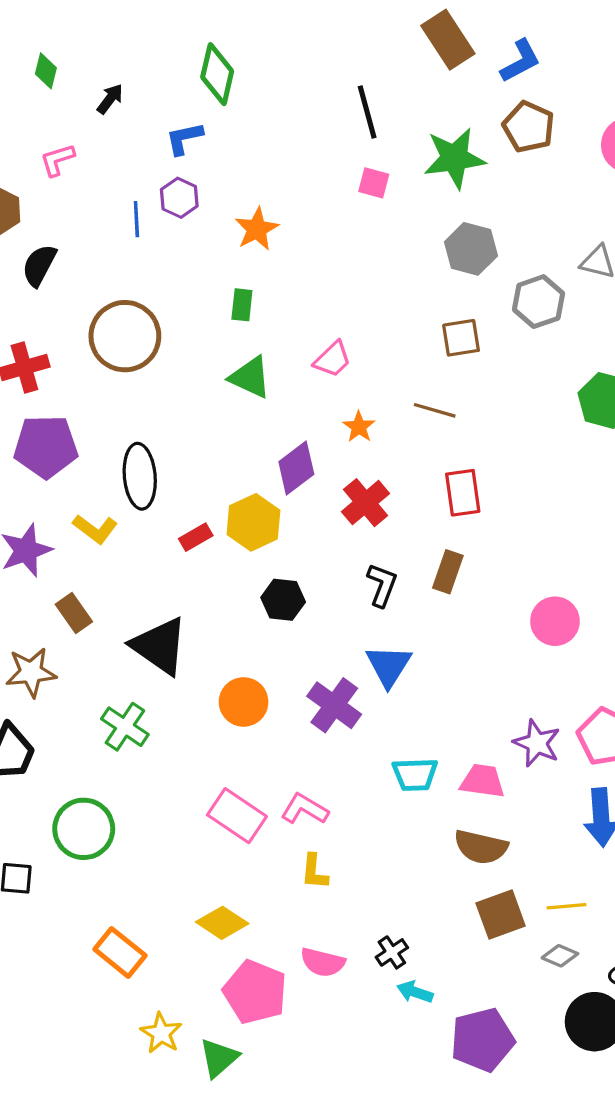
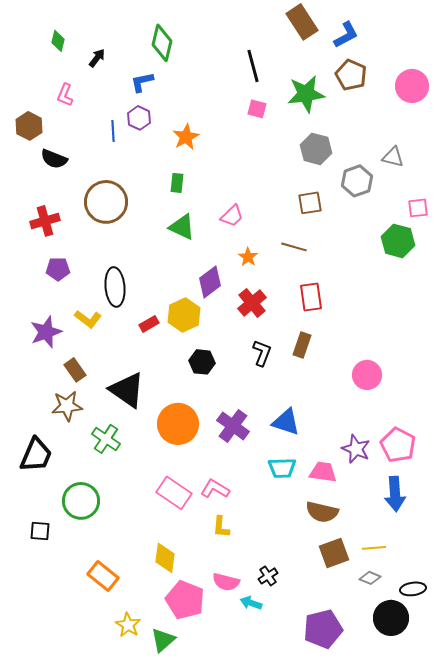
pink L-shape: (57, 160) -> (65, 95), turned -50
black semicircle: (39, 265) -> (54, 159), turned -96
purple pentagon: (46, 447) -> (58, 269), size x0.6
blue triangle: (389, 666) -> (286, 422), moved, turned -44
brown star: (31, 672) -> (67, 406), moved
orange circle: (244, 702) -> (178, 424), size x1.4
yellow diamond: (222, 923) -> (165, 558), turned 64
cyan arrow: (415, 992) -> (251, 603), moved

